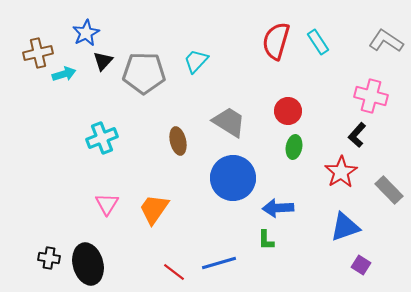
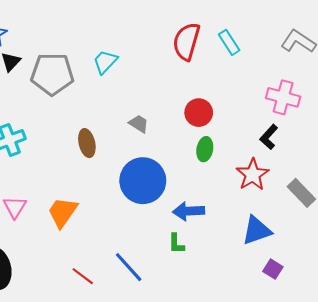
gray trapezoid: (229, 122) -> (139, 124), size x0.6
blue line: (219, 263) -> (129, 267), turned 64

